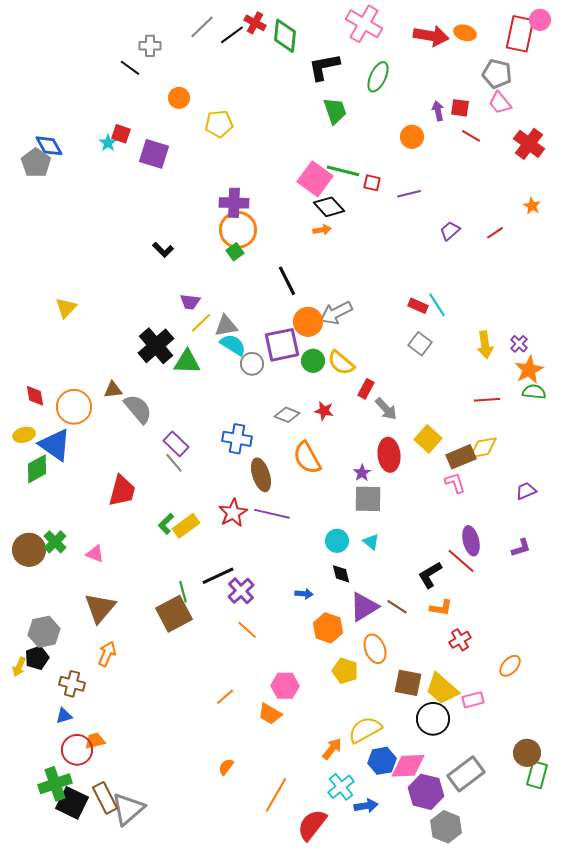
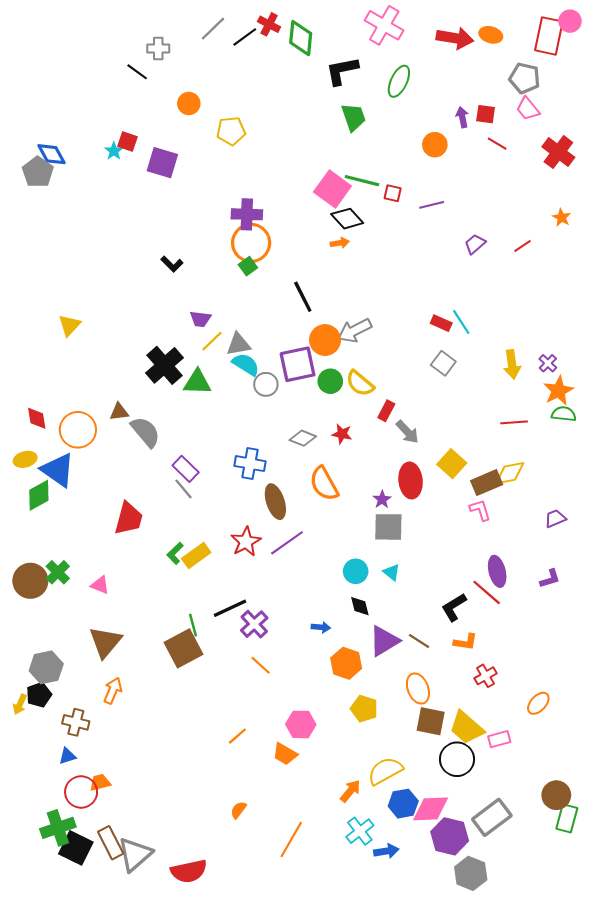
purple line: (272, 514) -> (287, 543), turned -48
orange ellipse: (375, 649) -> (418, 689), moved
red semicircle: (312, 825) -> (189, 871), moved, turned -140

